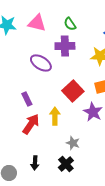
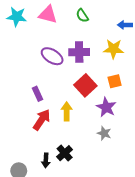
purple cross: (65, 46) -> (79, 52), moved
gray star: (73, 143) -> (104, 133), moved
black cross: (66, 164) -> (65, 153), moved

